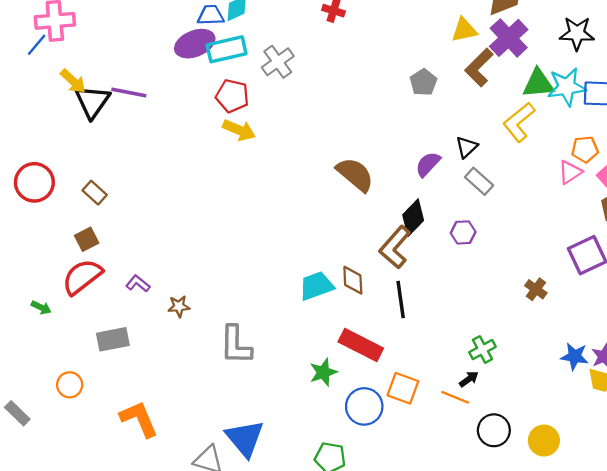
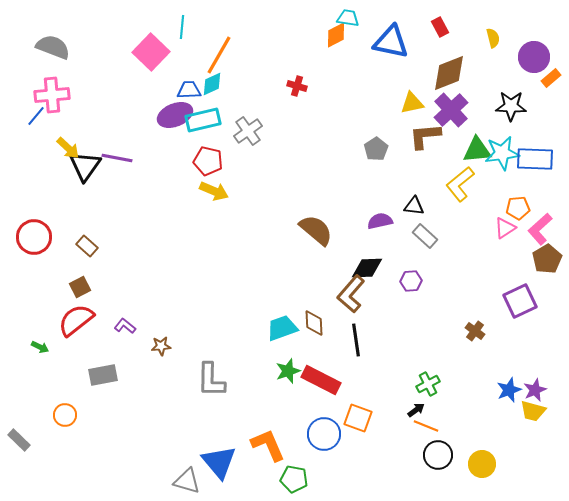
brown L-shape: (479, 67) -> (425, 136), turned 40
black triangle: (467, 147) -> (414, 206), turned 50
purple semicircle: (428, 164) -> (380, 221), turned 35
black diamond: (413, 218) -> (367, 268), turned 44
blue star: (575, 356) -> (509, 390), turned -30
green star: (323, 372) -> (288, 371), moved
orange line: (455, 397) -> (426, 426), moved
orange L-shape: (139, 419) -> (268, 445), moved

